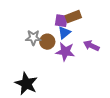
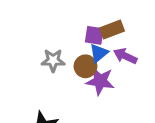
brown circle: (47, 42) -> (85, 66), moved
purple arrow: (91, 46) -> (125, 56), moved

